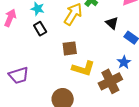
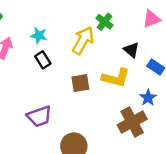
yellow L-shape: (83, 68) -> (116, 78), moved
purple trapezoid: (19, 75) -> (39, 116), moved

